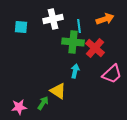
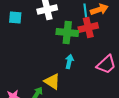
cyan line: (79, 26) -> (85, 10), moved
red cross: (95, 48) -> (88, 27), moved, turned 36

